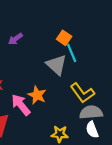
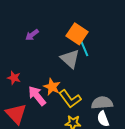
orange square: (64, 38) -> (77, 34), size x1.5
yellow L-shape: (82, 93) -> (70, 99), moved

